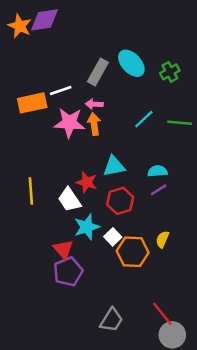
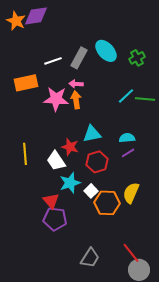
white line: (61, 91) -> (53, 61), moved
cyan line: (144, 119) -> (126, 96), moved
yellow semicircle: (162, 239) -> (131, 193), size x1.5
purple pentagon: (68, 272) -> (55, 219), turned 30

